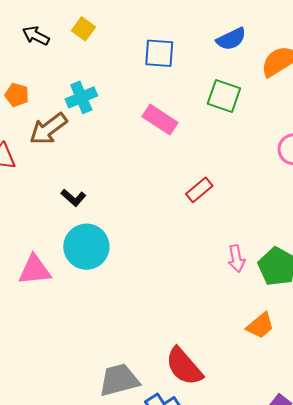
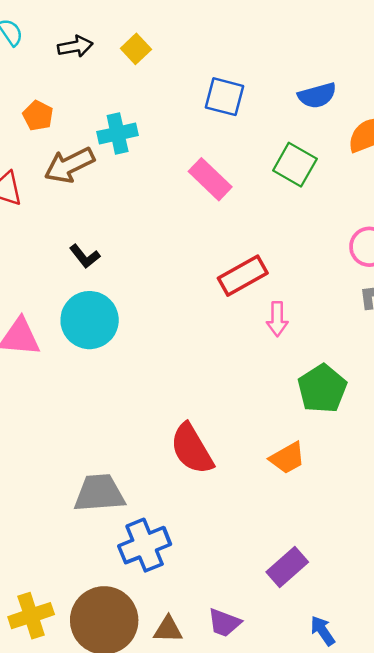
black arrow: (36, 36) -> (75, 46), turned 132
red rectangle: (199, 190) -> (243, 276), size x1.4
pink arrow: (236, 259) -> (277, 319), moved
red semicircle: (184, 366) -> (192, 449), moved

